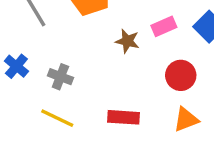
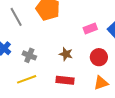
brown star: (127, 41) -> (66, 54), moved
yellow line: (57, 118) -> (27, 79), turned -48

